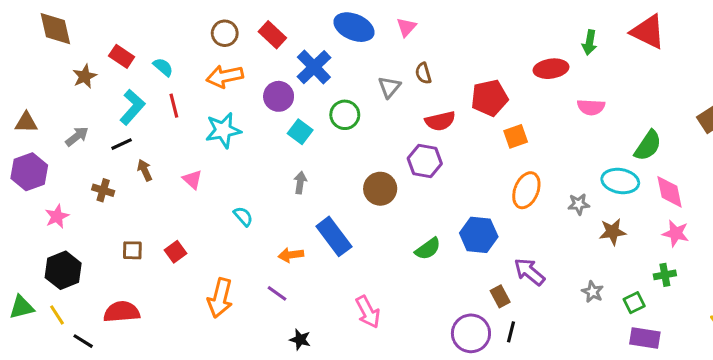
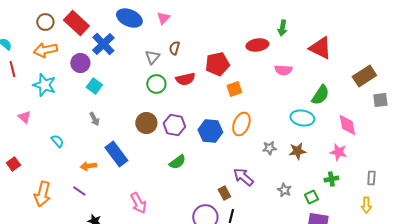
red triangle: (648, 32) -> (320, 48), moved
red rectangle: (272, 35) -> (76, 23), size x1.4
brown semicircle: (423, 73) -> (174, 48), turned 32
green circle: (345, 115) -> (156, 84), moved
cyan star: (223, 130) -> (44, 85), turned 30
purple hexagon: (425, 161) -> (174, 125), moved
gray arrow: (300, 183) -> (94, 119), turned 144
pink diamond: (670, 192) -> (347, 125), moved
gray star: (579, 204) -> (269, 148), moved
blue hexagon: (479, 235) -> (210, 131), moved

